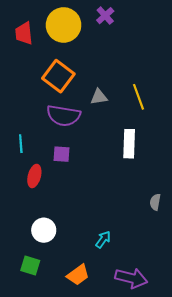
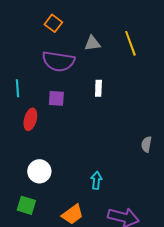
orange square: (58, 76) -> (53, 23), size x0.6
white rectangle: (129, 144) -> (98, 88), moved, size x0.6
cyan arrow: (103, 240) -> (96, 180), turned -30

